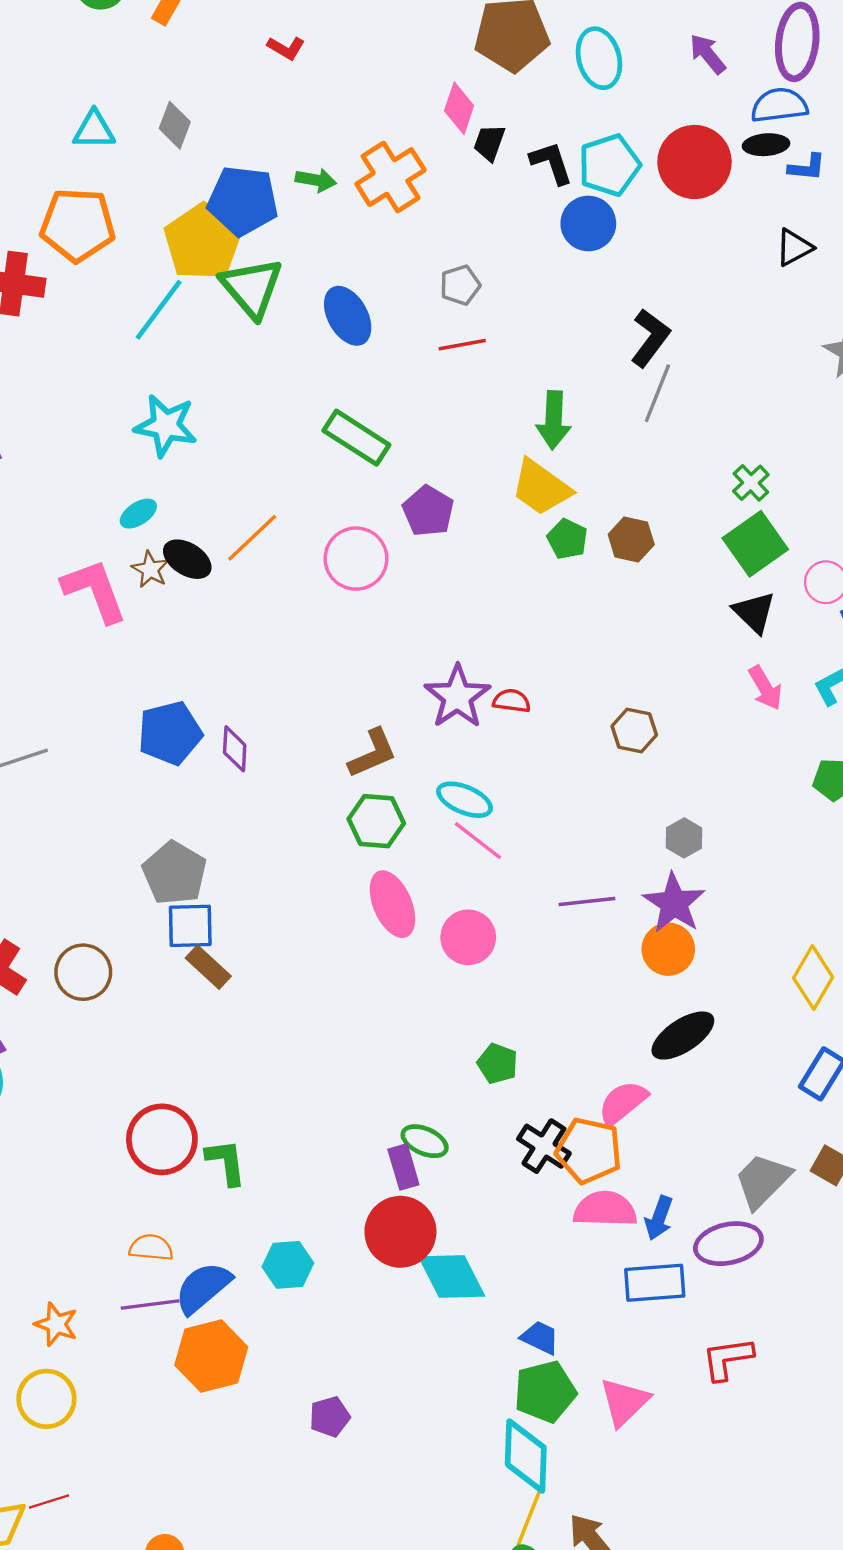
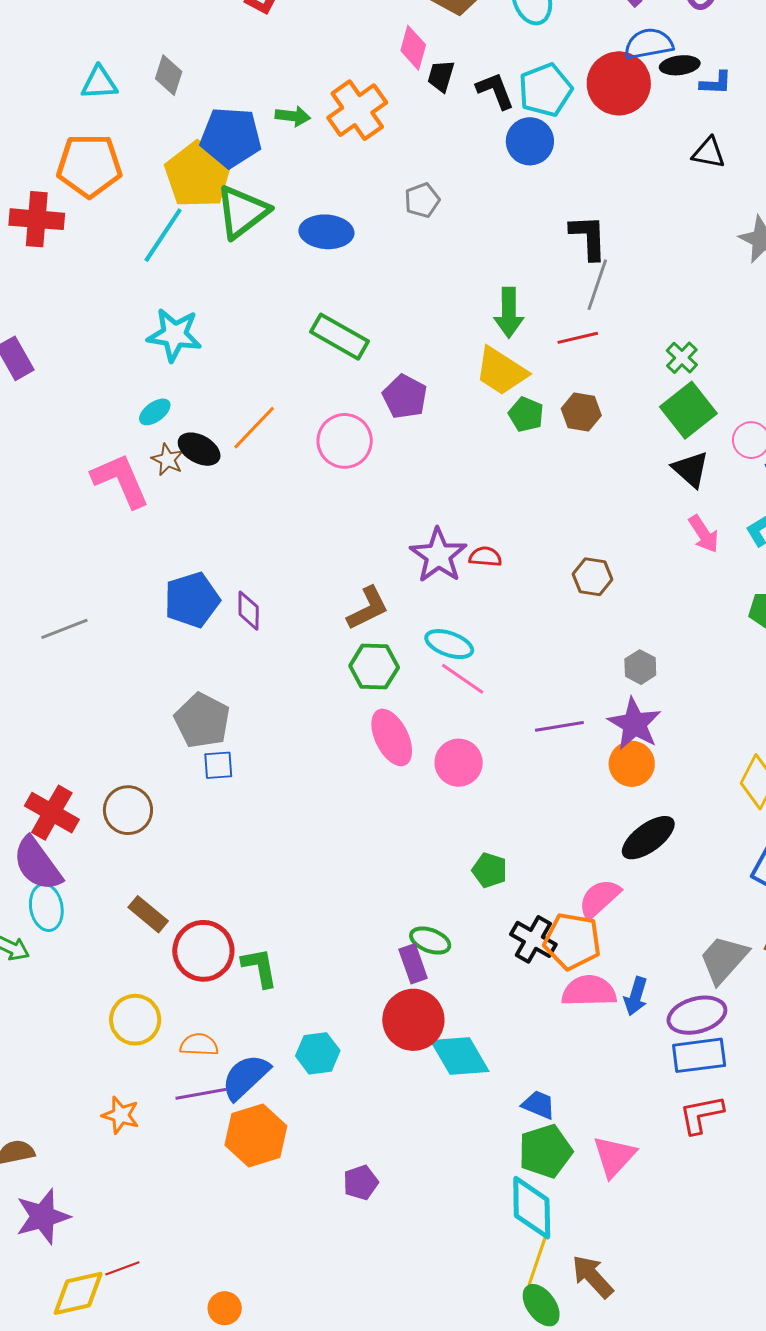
blue semicircle: (779, 105) -> (649, 44), moved
black triangle: (794, 248) -> (709, 153), turned 42
green triangle: (252, 288) -> (242, 212), turned 36
blue ellipse: (348, 316) -> (326, 232), turned -54
black L-shape: (650, 338) -> (588, 237), turned -36
red line: (462, 345) -> (578, 338), moved
blue square: (190, 926) -> (218, 765), size x0.7
brown rectangle: (208, 967) -> (148, 914), moved
blue rectangle: (655, 1283) -> (699, 1055), moved
yellow circle: (46, 1399) -> (135, 1020), moved

